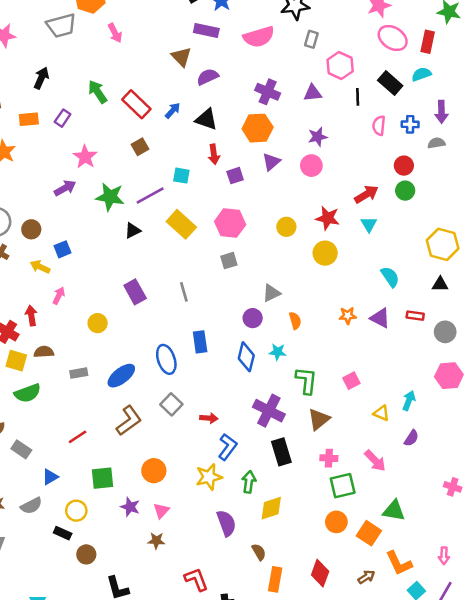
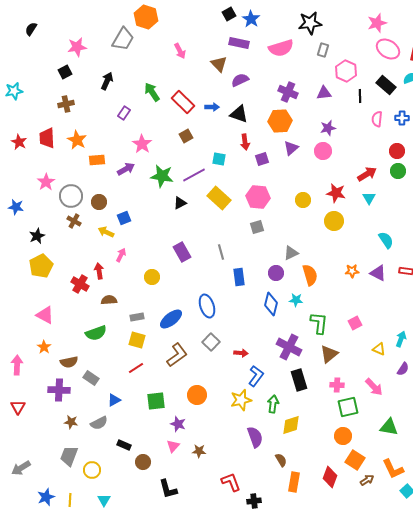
gray trapezoid: (61, 25) -> (123, 39), turned -45
pink arrow: (115, 33) -> (180, 51), moved
blue arrow: (173, 111) -> (212, 107), turned 48
orange rectangle: (29, 119) -> (97, 160), moved
orange semicircle: (295, 321) -> (310, 275), size x1.5
blue rectangle: (200, 342) -> (239, 277), moved
yellow square: (16, 361) -> (137, 340), moved
yellow circle: (76, 511) -> (92, 470), moved
pink triangle: (161, 511) -> (173, 446), moved
orange square: (369, 533) -> (355, 460), moved

